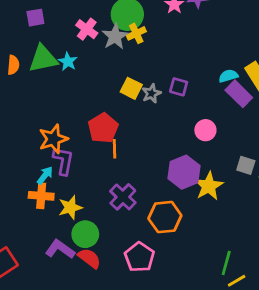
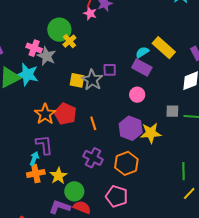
gray star: (115, 37) -> (47, 56), moved
cyan star: (68, 62) -> (27, 75), size x1.6
gray star: (151, 93) -> (92, 80), size x1.5
purple rectangle: (239, 94) -> (142, 68), moved
orange star: (53, 139) -> (45, 114), moved
orange line: (115, 149) -> (93, 123), moved
yellow star: (209, 186) -> (151, 133), turned -30
green line: (226, 263) -> (183, 171), moved

